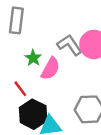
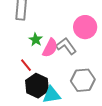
gray L-shape: (70, 45) -> (66, 46), moved

